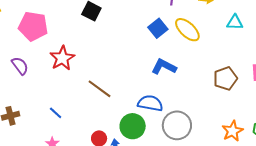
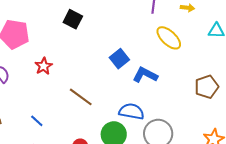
blue square: (158, 28) -> (119, 59), moved
red star: (62, 58) -> (44, 66), size x0.7

